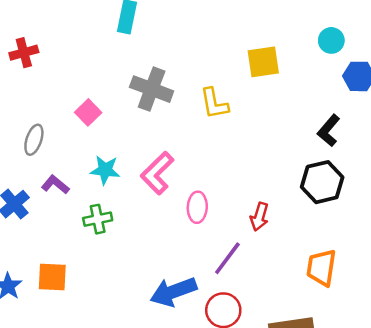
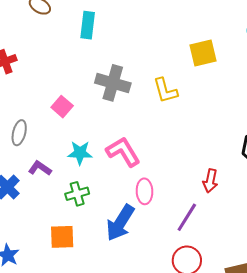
pink L-shape: (157, 173) -> (123, 152), turned 108
pink ellipse: (197, 207) -> (144, 191), moved
orange square: (52, 277) -> (62, 237), moved
blue arrow: (174, 292) -> (120, 223), moved, turned -33

